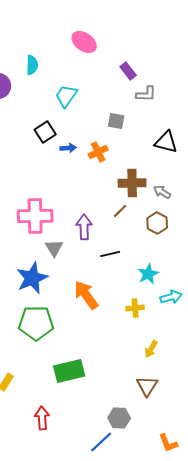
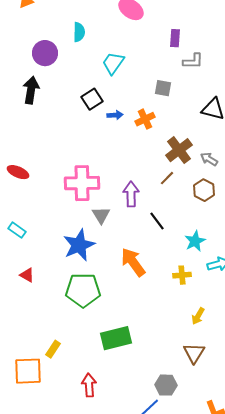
purple rectangle: (128, 71) -> (175, 38), turned 42
brown cross: (132, 183) -> (179, 150), turned -36
black line: (110, 254) -> (157, 221), turned 66

